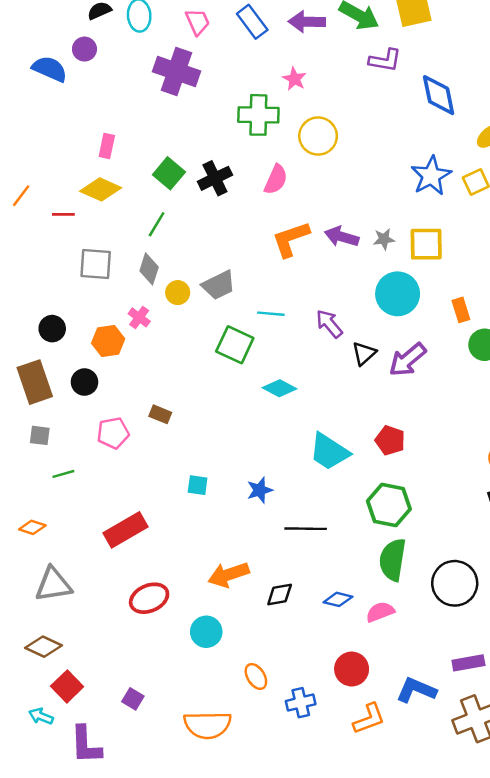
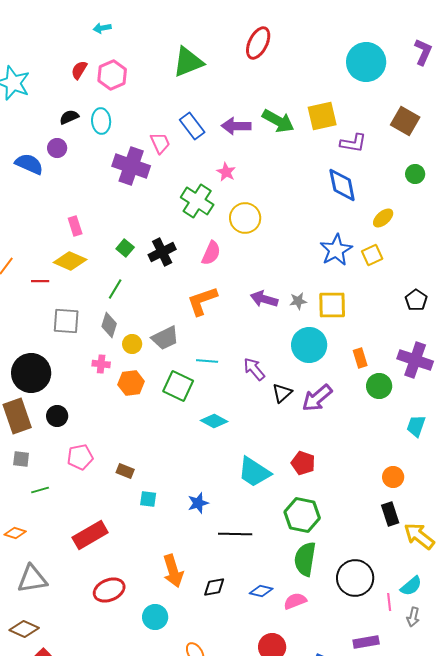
pink trapezoid: (198, 22) -> (160, 143), moved
purple L-shape: (385, 60) -> (353, 143), moved
green cross: (258, 115) -> (197, 201), turned 32
pink rectangle: (107, 146) -> (75, 226), turned -30
green square: (169, 173) -> (125, 248), size x0.7
orange L-shape: (291, 239) -> (202, 301), moved
pink cross: (139, 317) -> (101, 364), turned -30
black circle: (52, 329) -> (31, 373), size x1.8
orange hexagon: (108, 341) -> (131, 383), moved
brown rectangle: (160, 414) -> (125, 471), moved
orange arrow: (229, 575) -> (173, 571), turned -88

